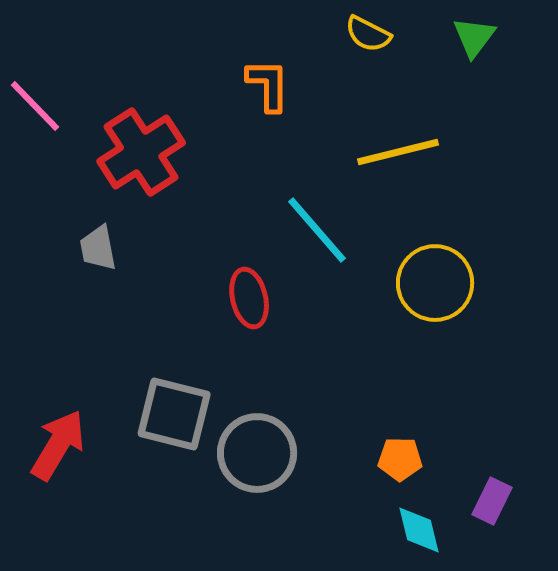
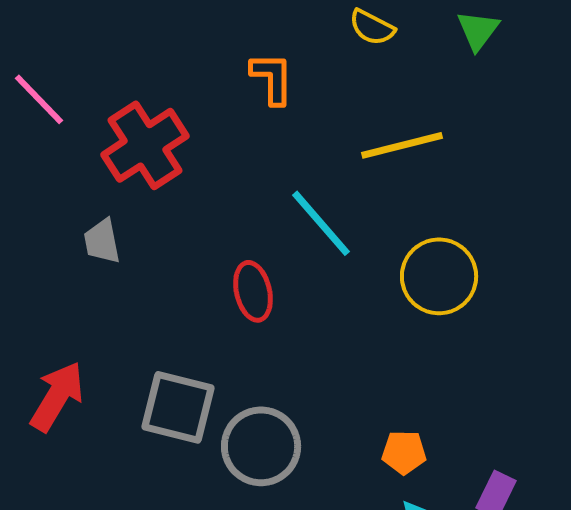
red arrow: (58, 445) -> (57, 396), moved

